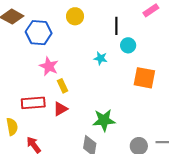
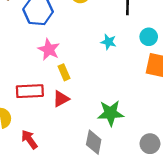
cyan circle: (128, 45) -> (149, 37), moved

